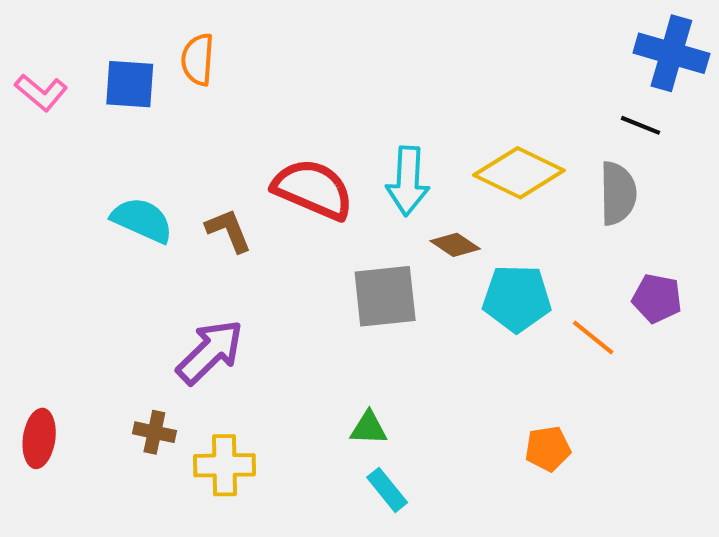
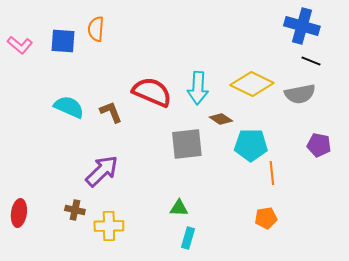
blue cross: (671, 53) -> (302, 26), moved
gray semicircle: (618, 193) -> (300, 94), turned 80
orange line: (593, 337) -> (272, 173), moved, turned 45
cyan rectangle: (387, 490) -> (188, 238), turned 55

